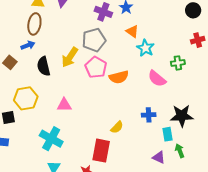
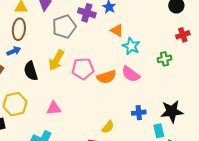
gray pentagon: (94, 40) -> (64, 27), moved
pink pentagon: (96, 67) -> (83, 69), turned -30
pink semicircle: (157, 79) -> (131, 74), moved

